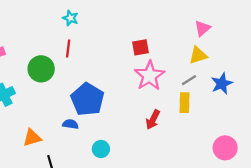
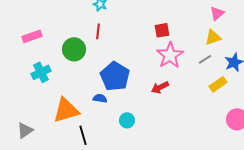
yellow rectangle: (184, 103) -> (218, 84), moved, turned 54
red arrow: (153, 120) -> (160, 87), moved, turned 36
orange triangle: (32, 138) -> (66, 110), size x1.6

